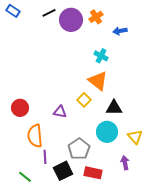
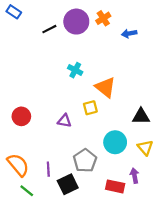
black line: (49, 13) -> (49, 29), moved
cyan cross: (101, 56) -> (75, 70), moved
yellow square: (84, 100) -> (90, 108), turned 32
black triangle: (114, 108) -> (141, 116), moved
orange semicircle: (35, 136) -> (18, 165), moved, turned 145
red rectangle: (93, 173) -> (115, 186), moved

